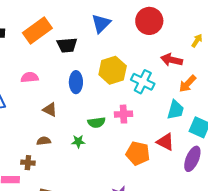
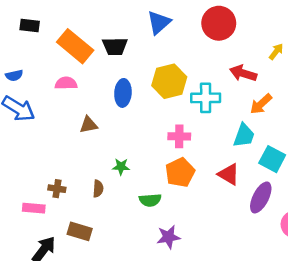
orange rectangle: (37, 31) -> (75, 46), moved, turned 72
cyan cross: (143, 82) -> (206, 98), turned -30
brown triangle: (50, 110) -> (88, 125), turned -42
green semicircle: (96, 122) -> (150, 200), moved
brown semicircle: (44, 141) -> (98, 189), moved, turned 96
orange pentagon: (138, 153) -> (180, 172), moved, turned 30

